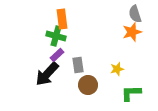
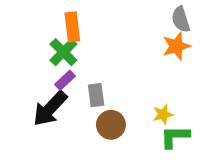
green cross: (56, 36) -> (63, 52), turned 30
yellow star: (117, 69) -> (163, 114), moved

